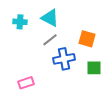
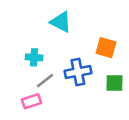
cyan cross: (20, 22) -> (34, 57), moved
gray line: (50, 40) -> (45, 81), moved

